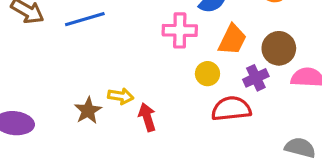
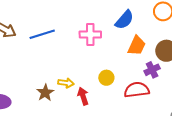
pink cross: (180, 30) -> (90, 35), moved
yellow circle: (207, 74) -> (106, 78), moved

